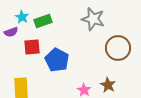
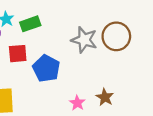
gray star: (93, 19) -> (84, 40), moved
brown circle: (118, 48) -> (116, 36), moved

